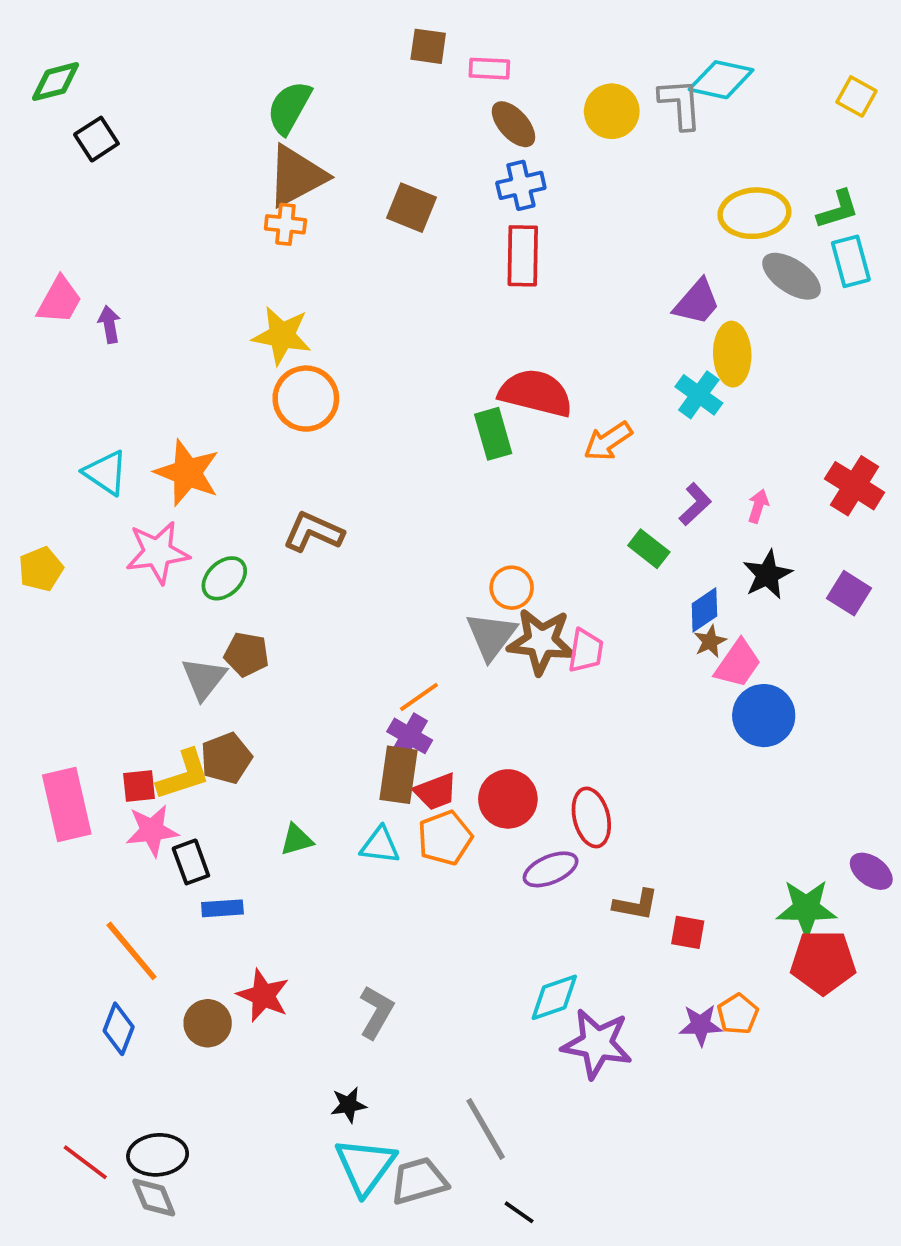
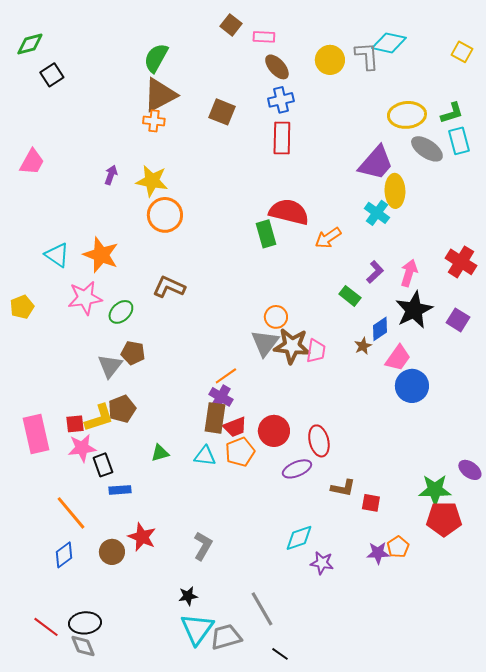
brown square: (428, 46) -> (231, 25), turned 30
purple trapezoid: (697, 302) -> (376, 163), size x1.4
purple arrow: (109, 324) -> (111, 175), moved, turned 30
pink arrow: (758, 506) -> (409, 273), size x1.5
black star: (767, 575) -> (414, 310), size x1.4
brown star: (710, 641) -> (363, 346), moved
blue diamond: (119, 1029) -> (64, 555), turned 32
purple star: (597, 1044) -> (322, 563), size x0.6

